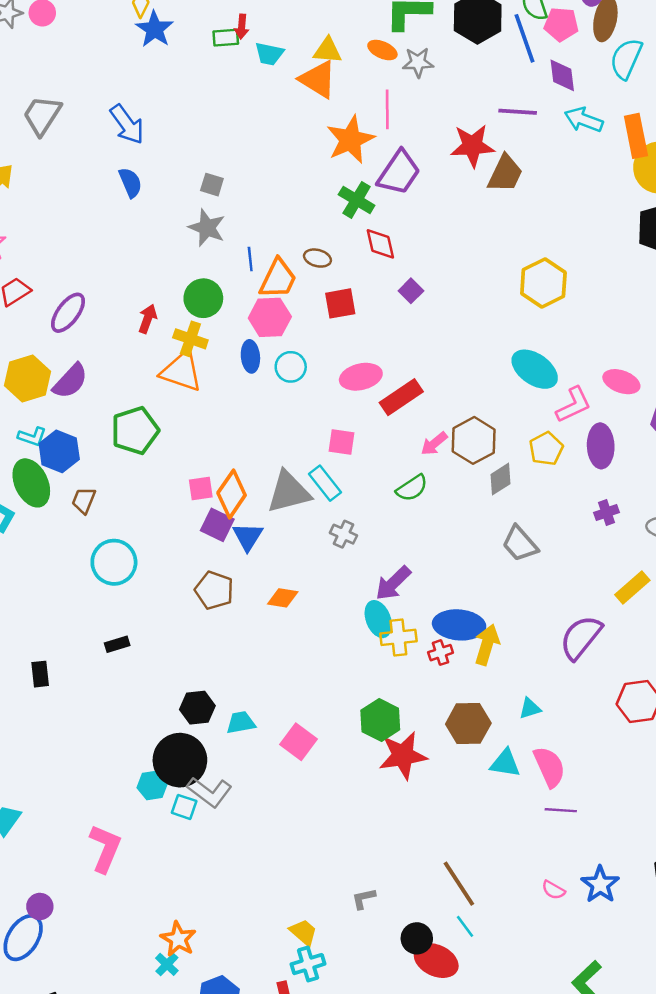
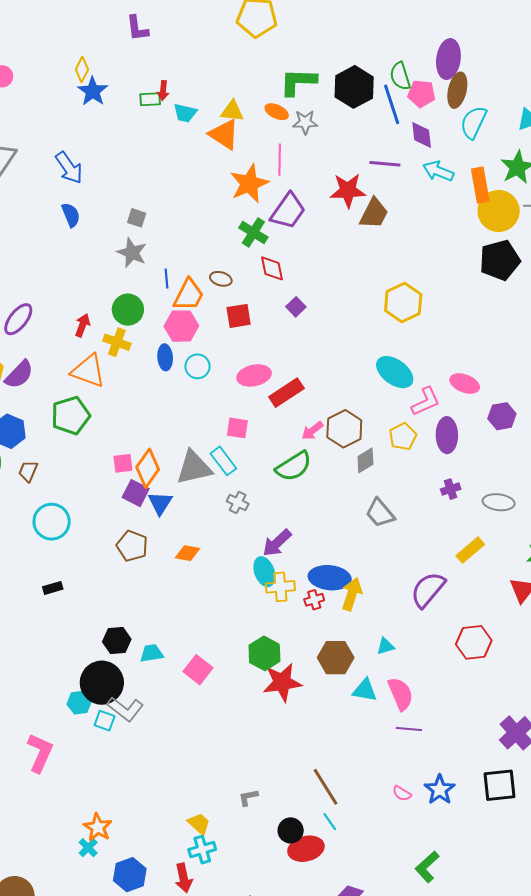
orange triangle: (181, 371) -> (88, 371), moved
green semicircle: (412, 488) -> (294, 466), size x1.4
red ellipse: (436, 961) -> (306, 849), turned -40

